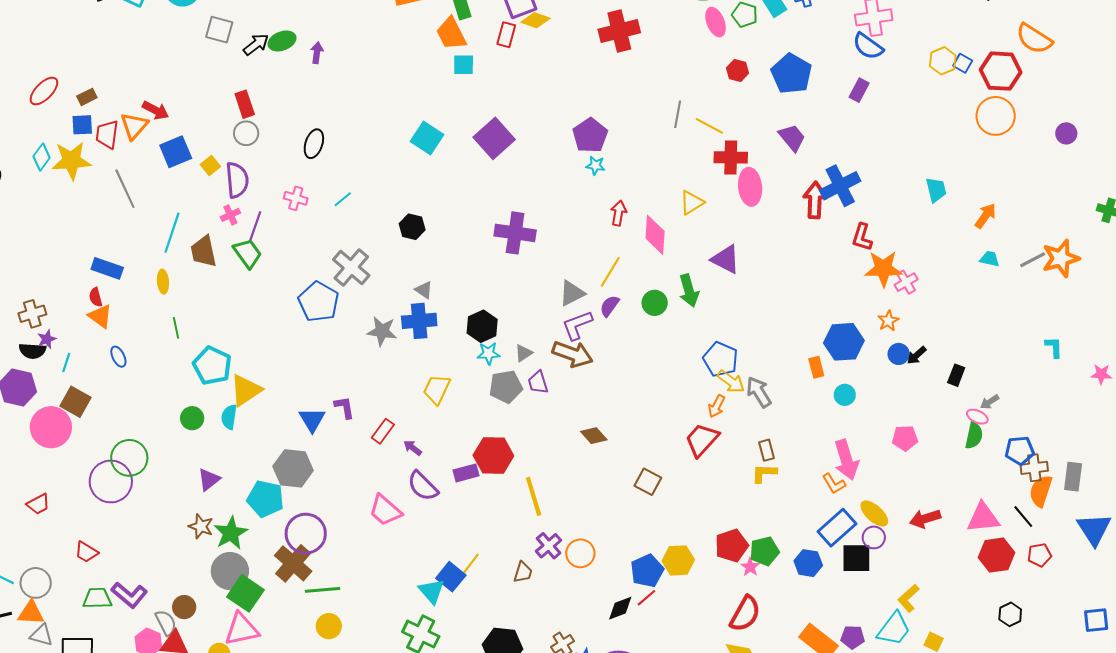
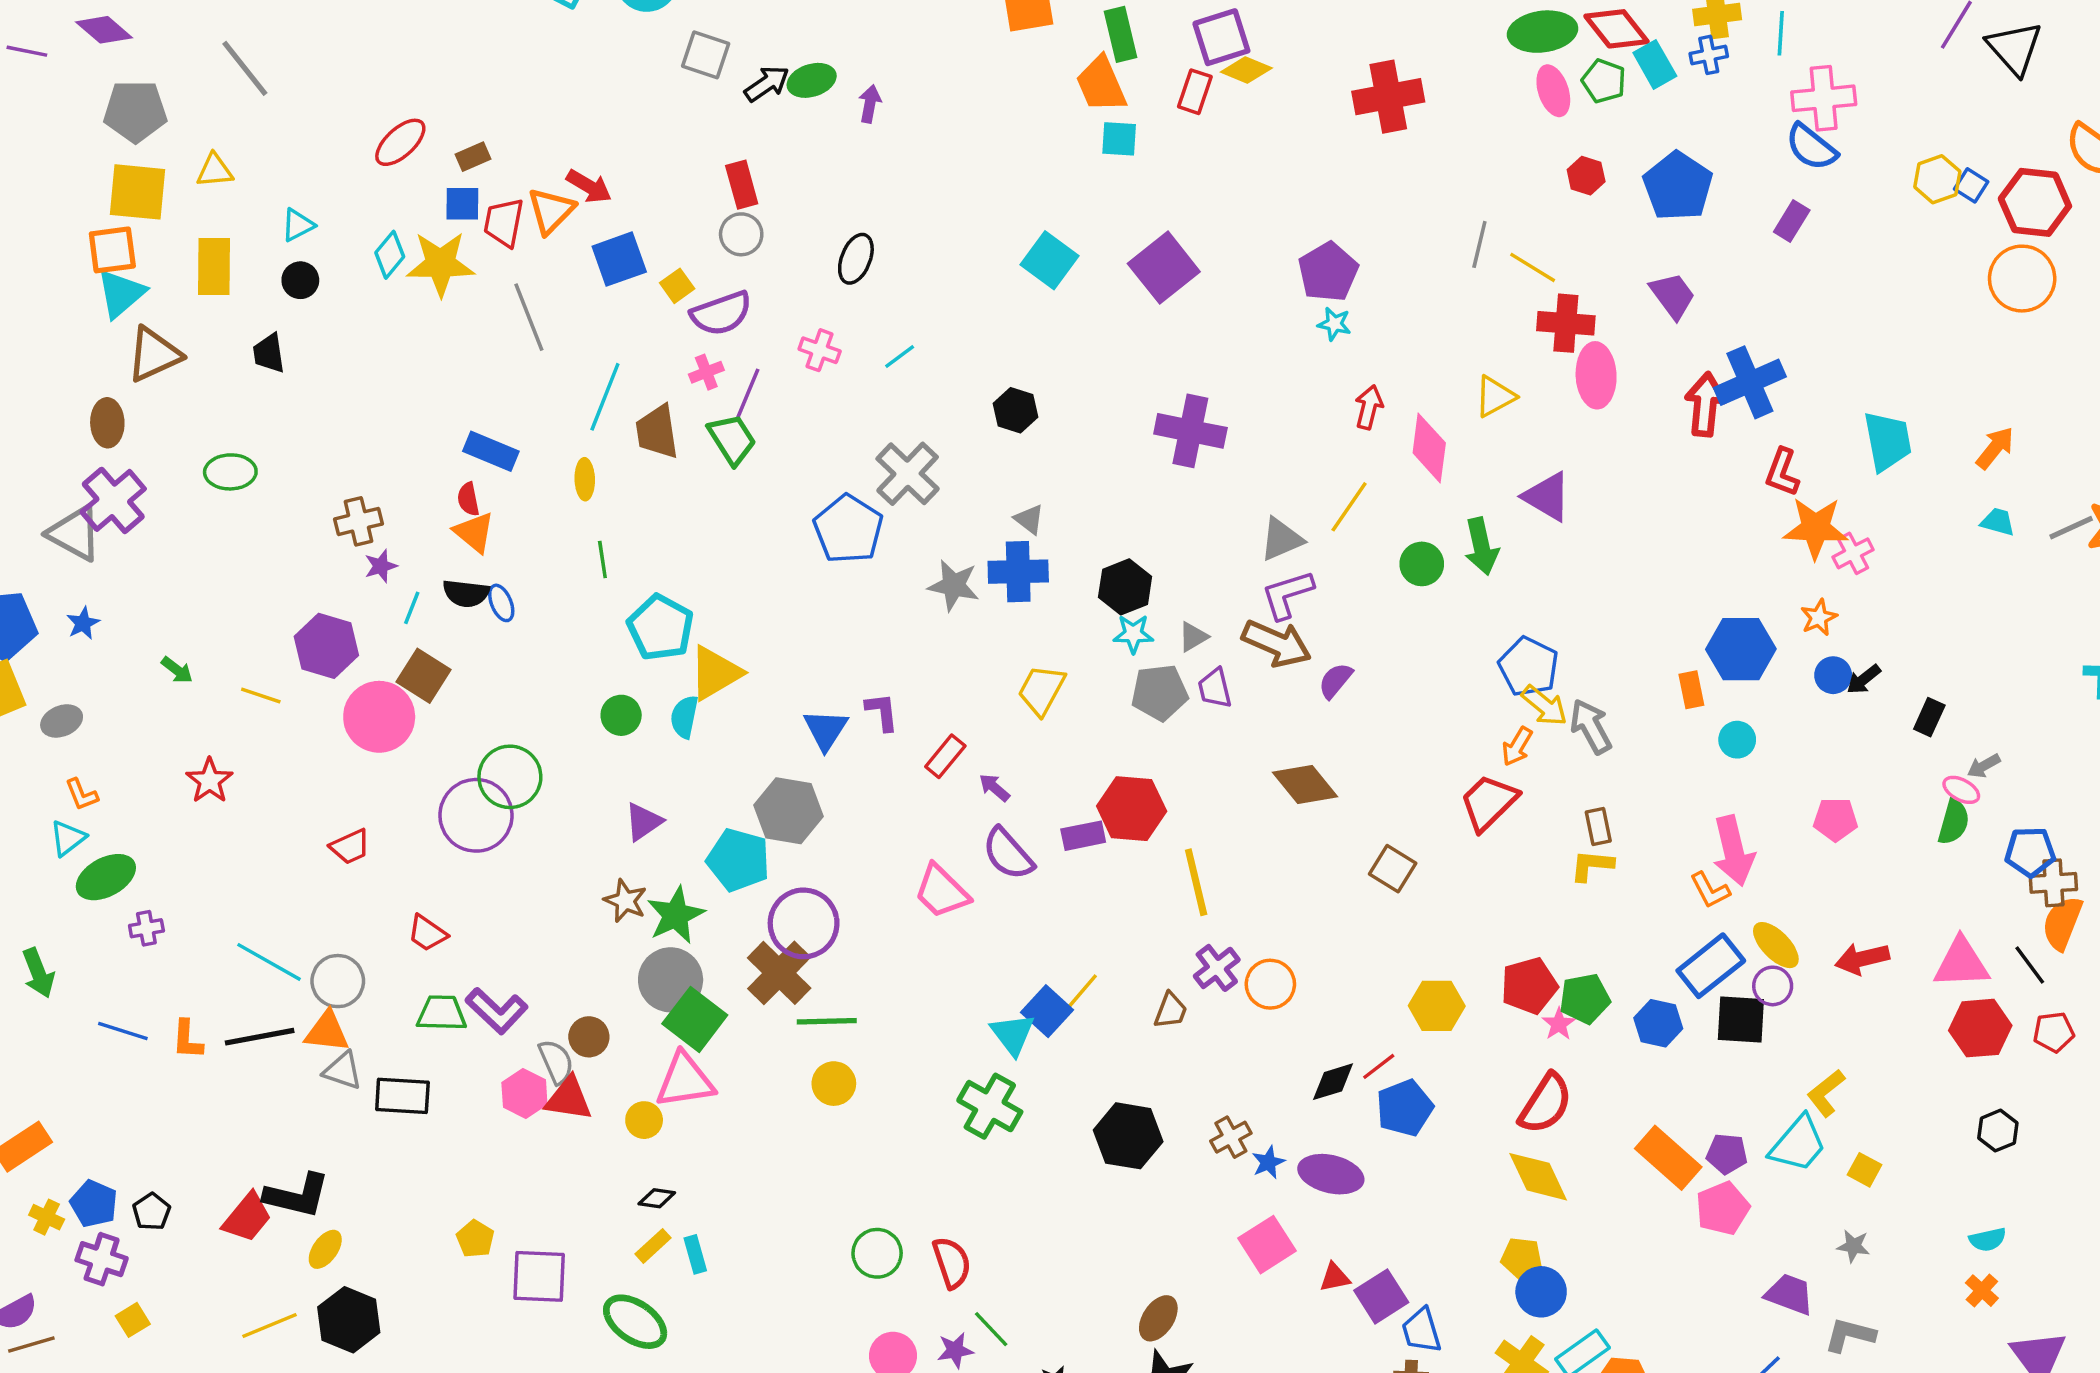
purple semicircle: (237, 180) -> (721, 313), turned 72
cyan trapezoid: (936, 190) -> (1888, 441), moved, size x1.4
purple semicircle: (610, 306) -> (1335, 681), moved
black semicircle: (32, 351) -> (466, 593), moved
brown diamond: (594, 436) -> (1305, 785), size x1.4
blue pentagon: (647, 571) -> (1405, 1108), moved

